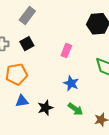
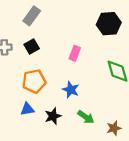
orange pentagon: (16, 74) -> (34, 81), moved
blue star: (71, 83) -> (71, 90), moved

